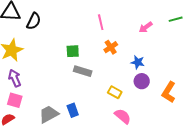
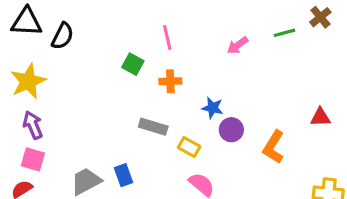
orange cross: (111, 47) -> (170, 81), moved, turned 32
green square: (73, 51) -> (133, 64), moved, turned 32
blue star: (138, 62) -> (213, 108), moved
gray rectangle: (83, 71) -> (153, 127), moved

